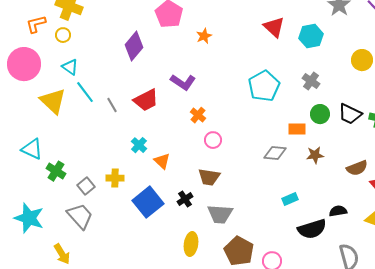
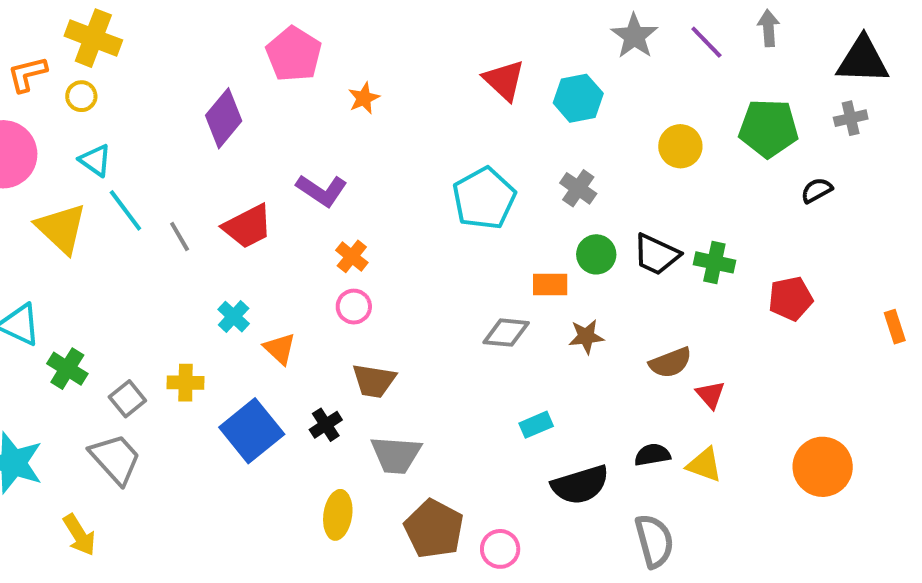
pink circle: (213, 140) -> (354, 307), moved
black semicircle: (338, 211) -> (652, 455), moved

